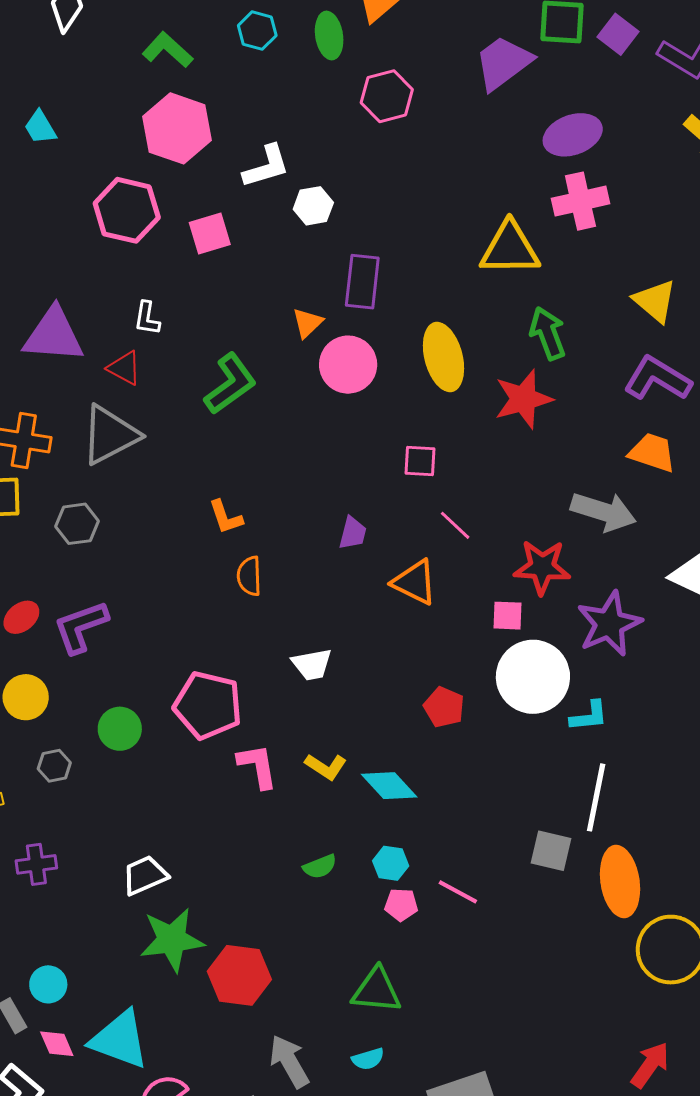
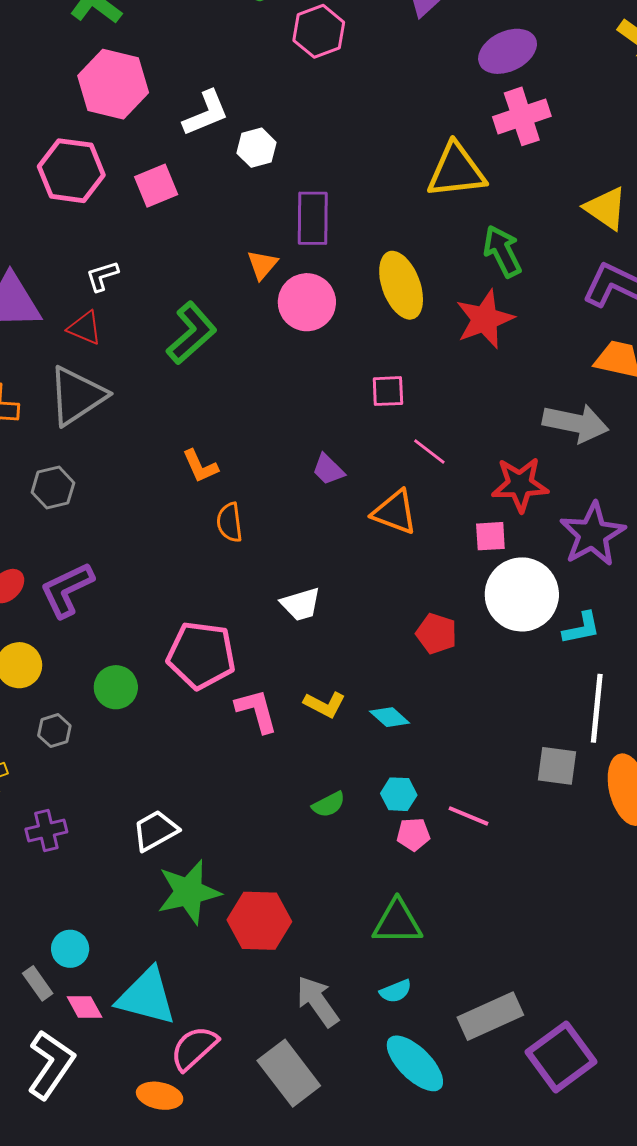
white L-shape: (147, 318) -> (102, 276), turned 69
purple trapezoid: (353, 533) -> (328, 469), turned 126
cyan diamond: (389, 786) -> (390, 717), size x0.7

